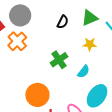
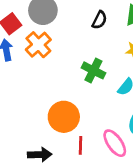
green cross: (59, 60) -> (93, 70), turned -30

